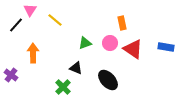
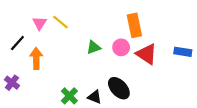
pink triangle: (30, 10) -> (40, 23), moved
orange rectangle: (122, 23) -> (134, 25), size x1.5
black line: (16, 25) -> (17, 43), moved
black triangle: (76, 68) -> (95, 97), moved

